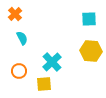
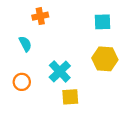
orange cross: (15, 14) -> (40, 16), moved, turned 32
yellow square: (44, 84) -> (70, 97), moved

